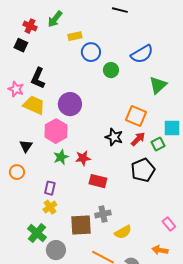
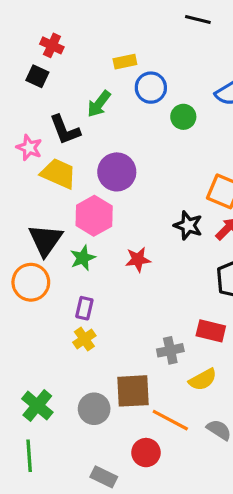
green arrow: (55, 19) -> (99, 104), moved
black L-shape: (38, 78) -> (65, 130), turned -45
black triangle: (26, 146) -> (45, 240), size x1.6
green star: (61, 157) -> (83, 258), moved
orange circle: (17, 172) -> (31, 282), size x1.5
red rectangle: (98, 181) -> (211, 331), moved
brown square: (81, 225) -> (133, 391), moved
green cross: (37, 233) -> (37, 406), moved

